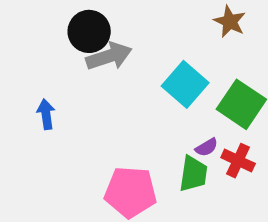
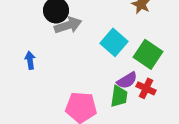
purple semicircle: (207, 147) -> (127, 80), size x1.5

